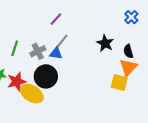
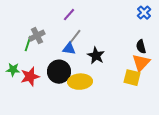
black star: (105, 43) -> (96, 56), moved
gray cross: (38, 51) -> (37, 36), moved
yellow ellipse: (32, 94) -> (80, 82), moved, turned -35

